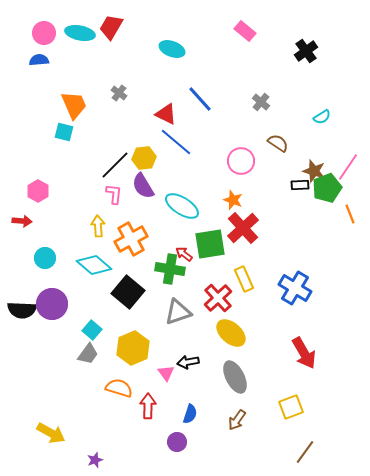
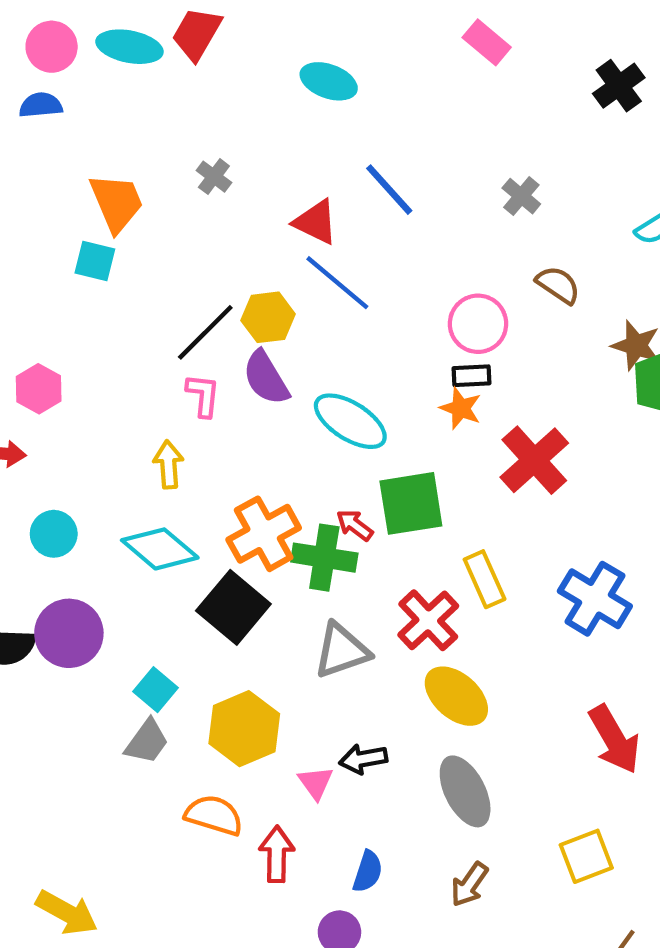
black rectangle: (300, 185) -> (472, 376), moved
red cross: (243, 228) -> (534, 460), moved
orange cross: (131, 239) -> (264, 534), moved

